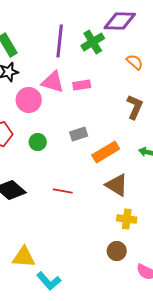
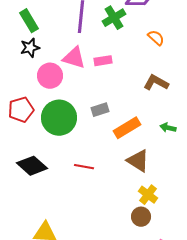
brown L-shape: (135, 107) -> (156, 83), turned -85
green circle: (38, 142) -> (59, 118), size x2.0
yellow cross: (127, 219) -> (148, 195), turned 30
brown circle: (117, 251) -> (141, 217), moved

